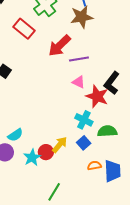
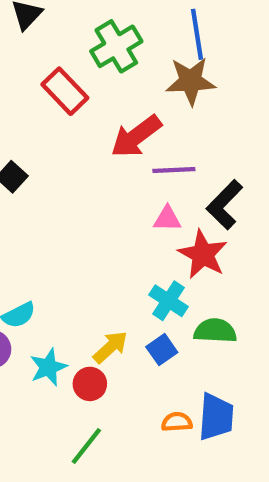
pink triangle: (79, 82) -> (167, 219), turned -32
black L-shape: (112, 83) -> (225, 205), moved
red circle: (46, 152) -> (90, 384), moved
orange semicircle: (94, 166) -> (177, 422), moved

